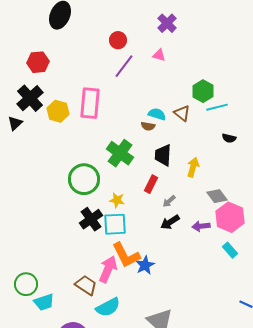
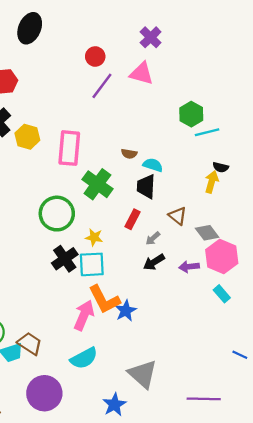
pink triangle: (159, 55) -> (142, 73), size x1.6
pink rectangle: (90, 103) -> (69, 148), moved
brown triangle: (182, 113) -> (178, 216), moved
cyan semicircle: (157, 114) -> (153, 165), moved
yellow arrow: (193, 167) -> (212, 182), moved
brown trapezoid: (86, 285) -> (30, 344), moved

